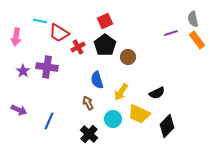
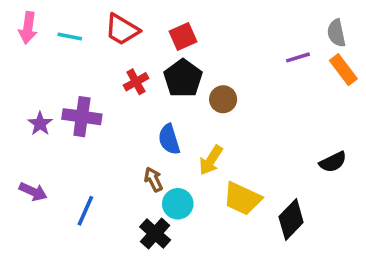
red trapezoid: (59, 33) -> (122, 30), moved
pink arrow: (16, 37) -> (28, 28), moved
black semicircle: (157, 93) -> (333, 162), moved
cyan circle: (113, 119) -> (178, 204), moved

